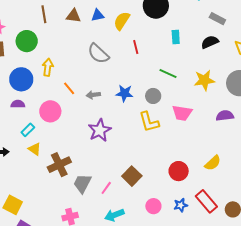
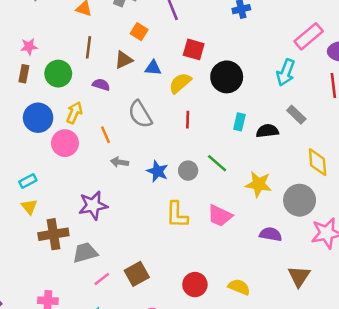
brown triangle: (73, 16) -> (124, 60), turned -49
black semicircle: (210, 42) -> (267, 131), moved
orange line: (69, 88) -> (106, 135), moved
gray circle: (153, 96) -> (188, 171), moved
purple semicircle: (18, 104) -> (101, 85), moved
pink circle: (50, 111) -> (65, 143), moved
purple star: (100, 130) -> (93, 205), moved
yellow semicircle: (213, 163) -> (239, 287), turned -132
gray trapezoid: (82, 183) -> (85, 253), moved, turned 30

